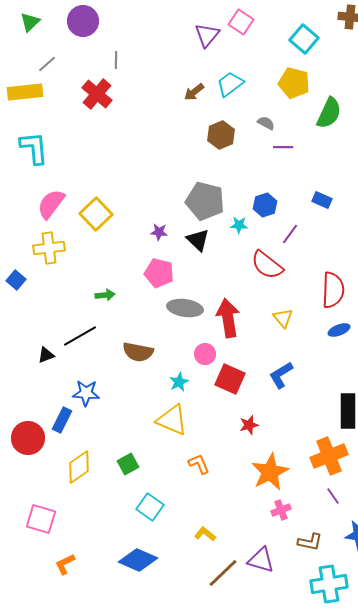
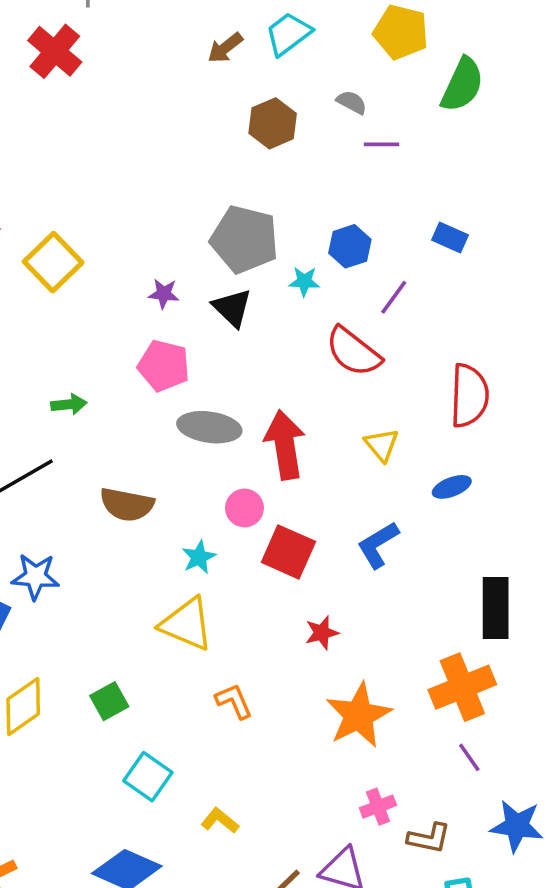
blue ellipse: (339, 330) -> (452, 487), moved
pink cross: (281, 510) -> (378, 807), moved
yellow L-shape: (205, 534) -> (220, 821), moved

